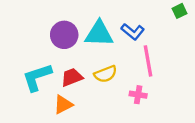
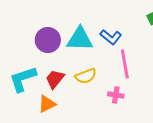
red trapezoid: (72, 77) -> (55, 79), turned -30

